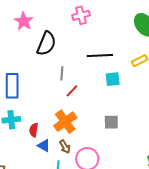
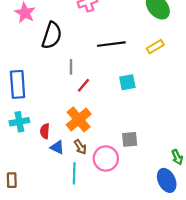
cyan square: (113, 79) -> (127, 82), moved
gray square: (111, 122) -> (130, 139), moved

